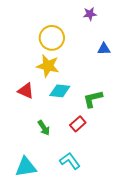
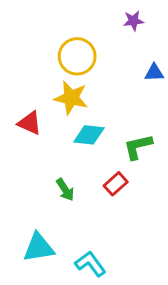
red triangle: (26, 91) -> (30, 123), moved
cyan L-shape: (70, 161) -> (90, 264), moved

